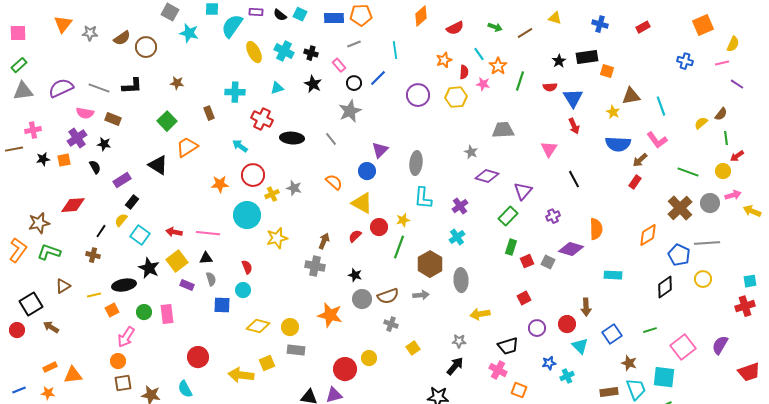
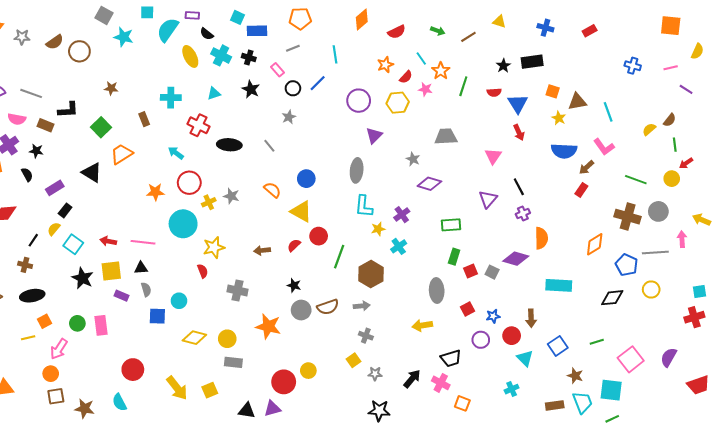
black semicircle: (280, 15) -> (207, 34), moved
blue rectangle: (334, 18) -> (257, 31), moved
orange square: (703, 25) -> (671, 26), moved, turned 30
yellow semicircle: (733, 44) -> (697, 51), moved
orange square: (607, 71) -> (553, 91), moved
red semicircle: (464, 72) -> (406, 77), turned 40
black L-shape: (132, 86) -> (68, 110), moved
gray star: (350, 111) -> (289, 117), size x0.6
purple triangle: (380, 150) -> (374, 135), moved
purple triangle: (523, 191) -> (488, 199), moved
pink arrow: (733, 195) -> (682, 239), moved, turned -77
brown cross: (680, 208) -> (628, 217), turned -30
green rectangle: (508, 216) -> (451, 225), turned 42
purple cross: (553, 216) -> (523, 214), moved
yellow star: (403, 220) -> (378, 229), moved
brown arrow: (324, 241) -> (262, 250), turned -119
yellow square: (177, 261) -> (111, 271), turned 30
gray cross: (315, 266) -> (238, 291), moved
red semicircle: (247, 267) -> (203, 271), moved
cyan rectangle: (613, 275) -> (559, 285), size x1.4
gray ellipse: (461, 280) -> (437, 291), moved
black ellipse: (124, 285) -> (32, 296), moved
black diamond: (665, 287) -> (612, 298), turned 30
yellow line: (94, 295) -> (28, 338), moved
gray cross: (391, 324) -> (366, 336), moved
gray star: (459, 341) -> (375, 374), moved
yellow square: (267, 363) -> (210, 390), moved
blue star: (549, 363) -> (493, 316), moved
black arrow: (455, 366) -> (412, 379), moved
yellow arrow: (241, 375) -> (177, 388), turned -135

